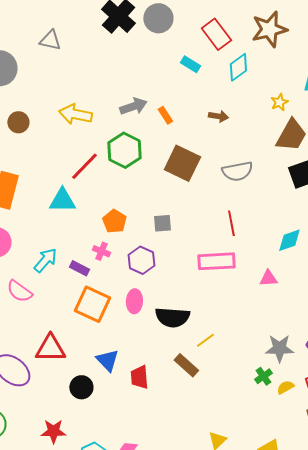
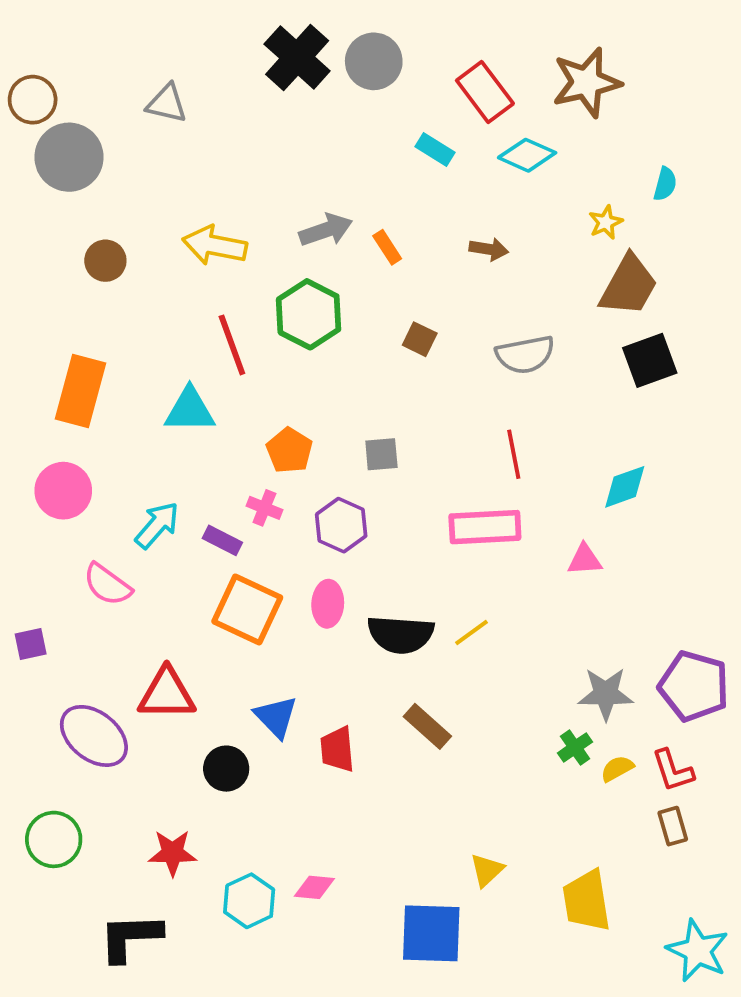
cyan diamond: (238, 67) -> (527, 155), turned 60
brown square: (182, 163) -> (420, 339), size x0.5
red line: (84, 166) -> (232, 345), turned -64
yellow line: (205, 340) -> (471, 632), moved

